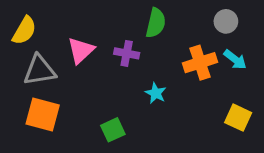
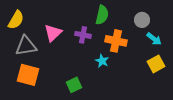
gray circle: (226, 21) -> (142, 20), moved
orange cross: (200, 63) -> (116, 41), moved, turned 30
yellow square: (238, 118) -> (156, 64), moved, turned 36

